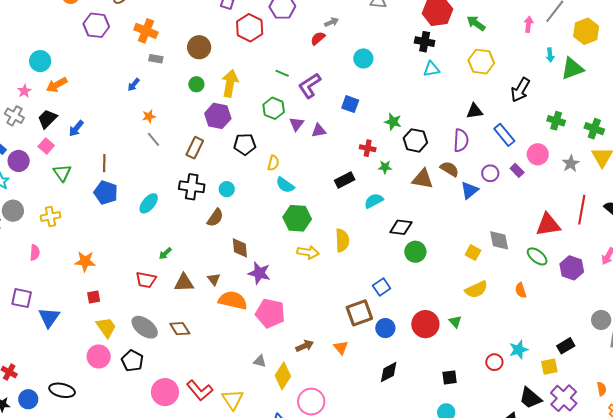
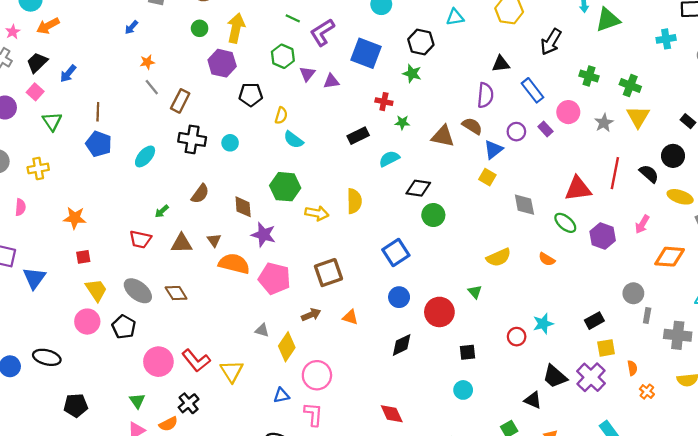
blue square: (350, 104) -> (366, 53), size x1.6
black hexagon: (415, 140) -> (421, 42), moved
brown rectangle: (195, 148) -> (180, 101), moved
brown semicircle: (215, 218) -> (200, 194), moved
green hexagon: (297, 218) -> (285, 187), moved
yellow square: (473, 253) -> (487, 177), moved
blue square: (382, 287) -> (396, 252), size x1.4
orange semicircle: (521, 290) -> (547, 259), turned -42
brown square: (359, 313) -> (328, 273), moved
red circle: (425, 324) -> (439, 312), moved
orange triangle: (341, 347) -> (350, 317), turned -35
yellow square: (549, 367) -> (606, 348), moved

